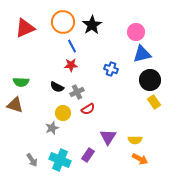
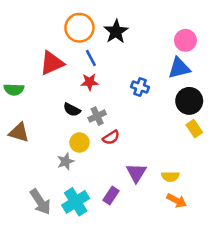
red triangle: (25, 28) -> (52, 63), moved
pink circle: (136, 32) -> (185, 40), moved
green semicircle: (21, 82) -> (14, 90), moved
gray arrow: (32, 160) -> (40, 202), size x1.5
cyan cross: (60, 160) -> (76, 202), turned 35

